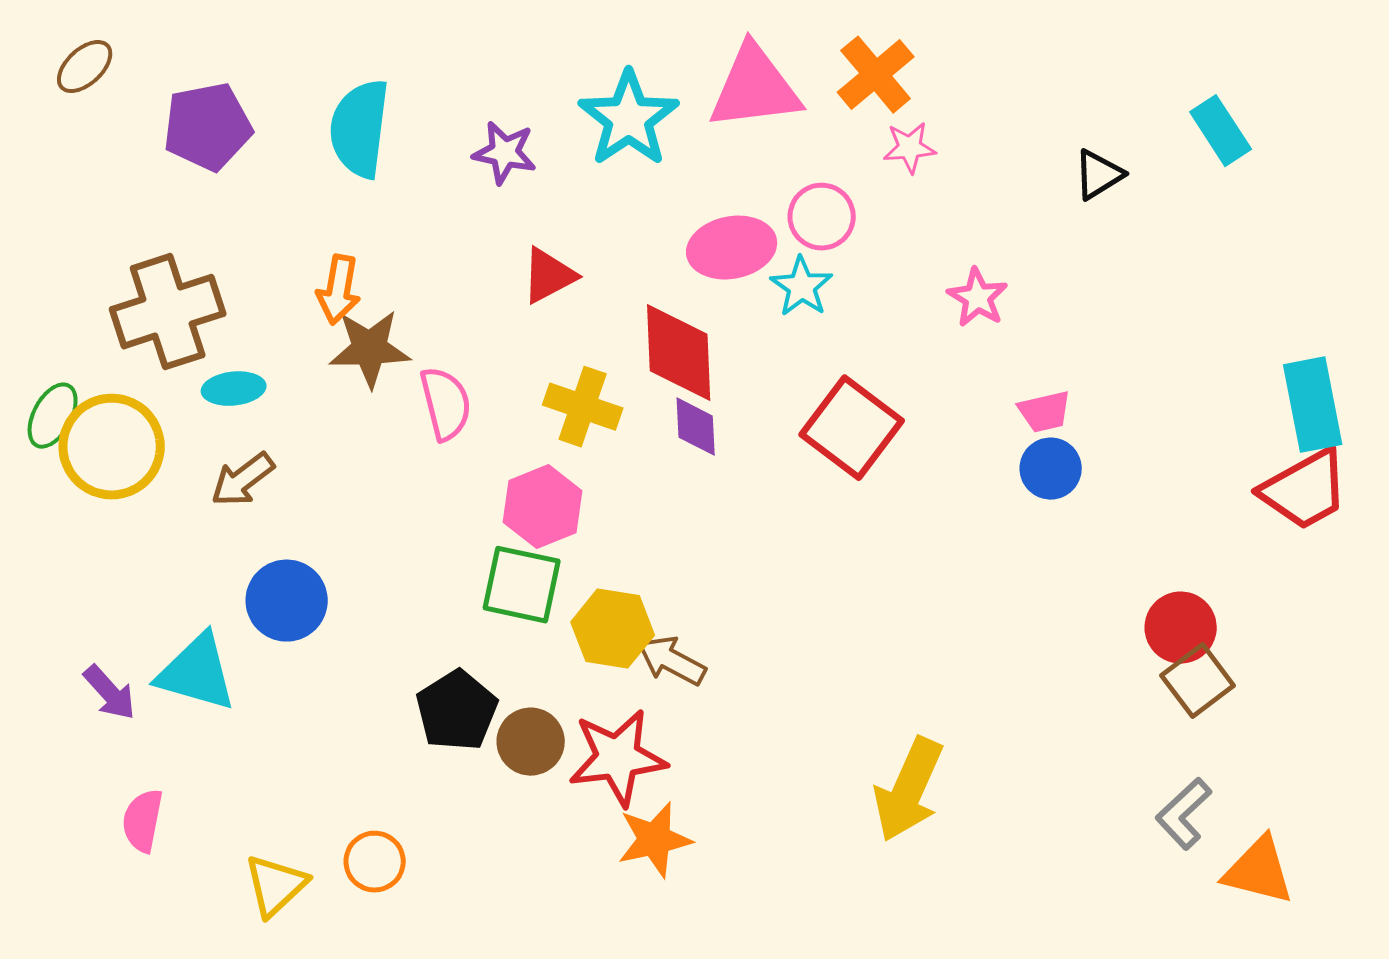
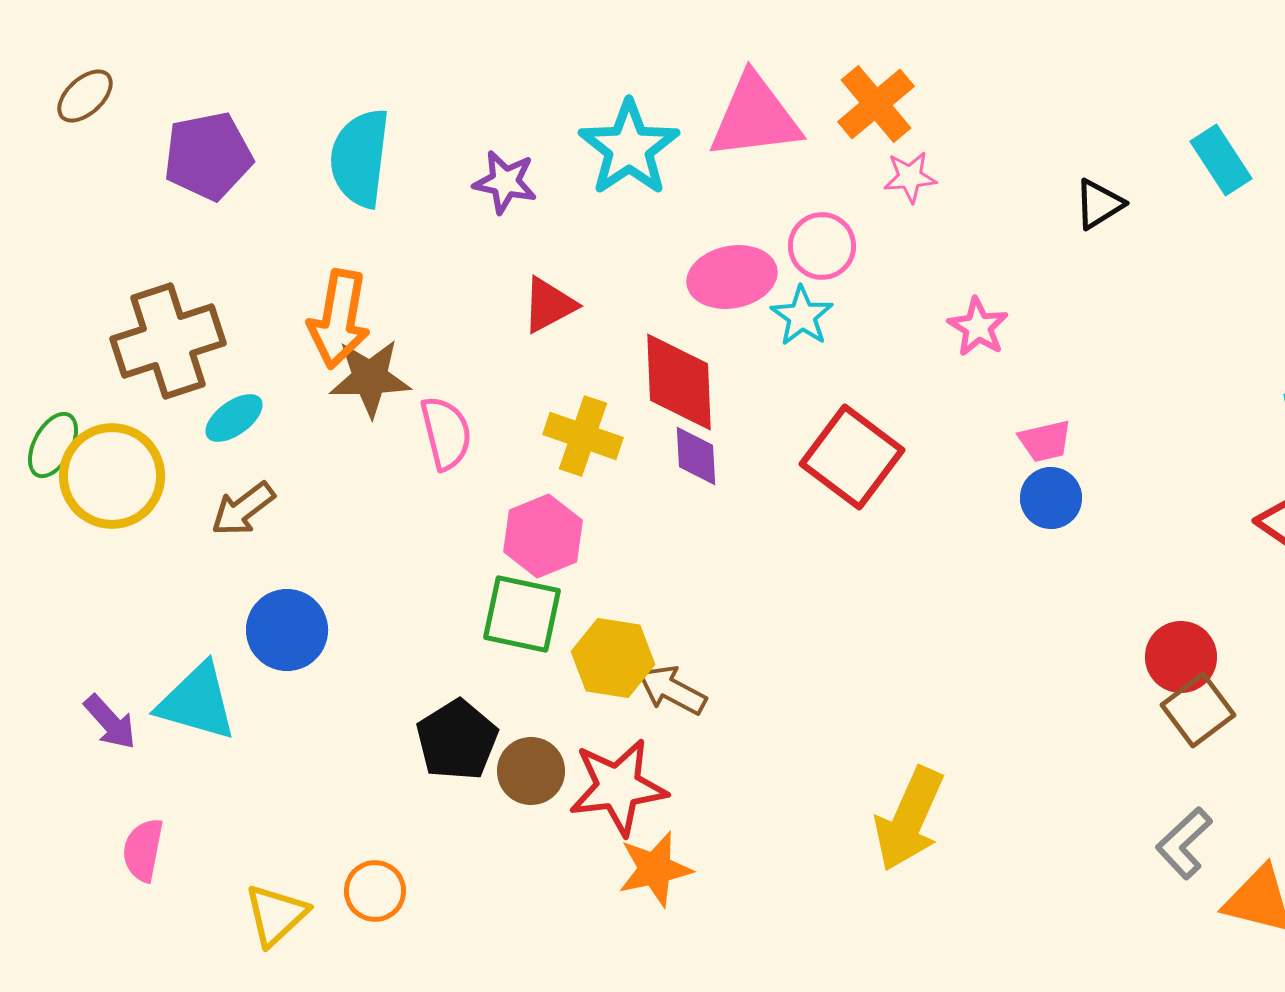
orange arrow: (339, 290) -> (339, 319), size x1.4
cyan ellipse: (234, 389) -> (234, 418), turned -30

